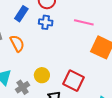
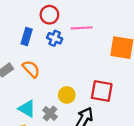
blue cross: (46, 22) -> (55, 38), turned 32
pink line: (84, 22) -> (82, 28), moved

